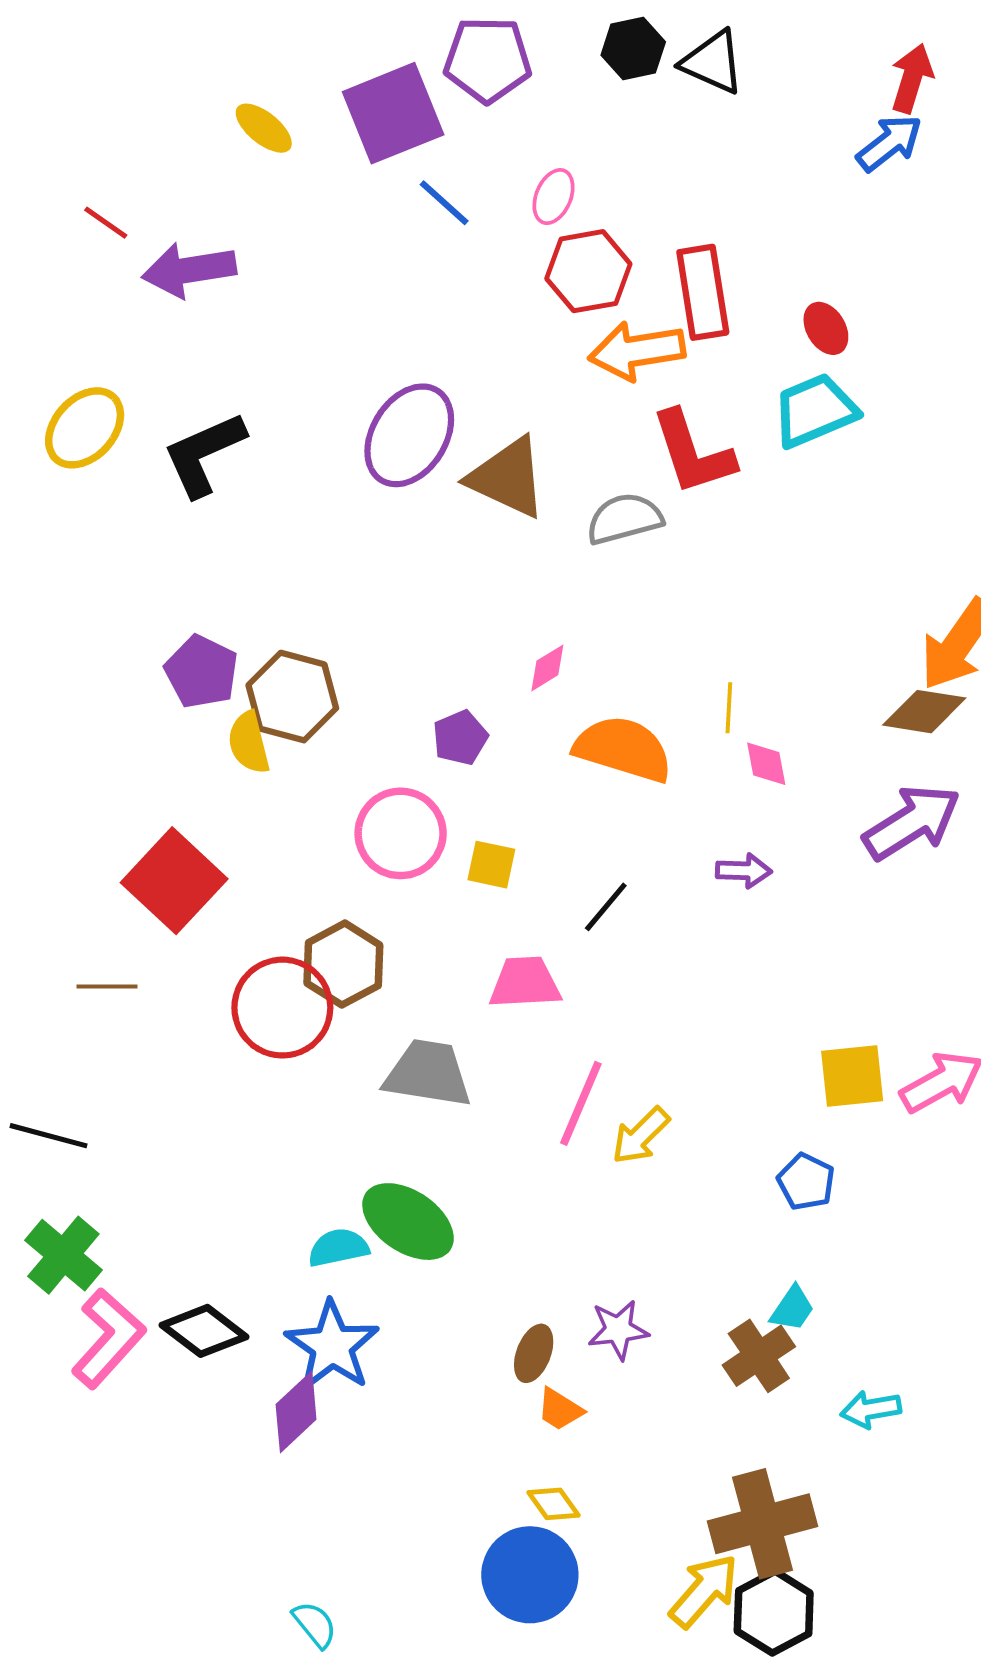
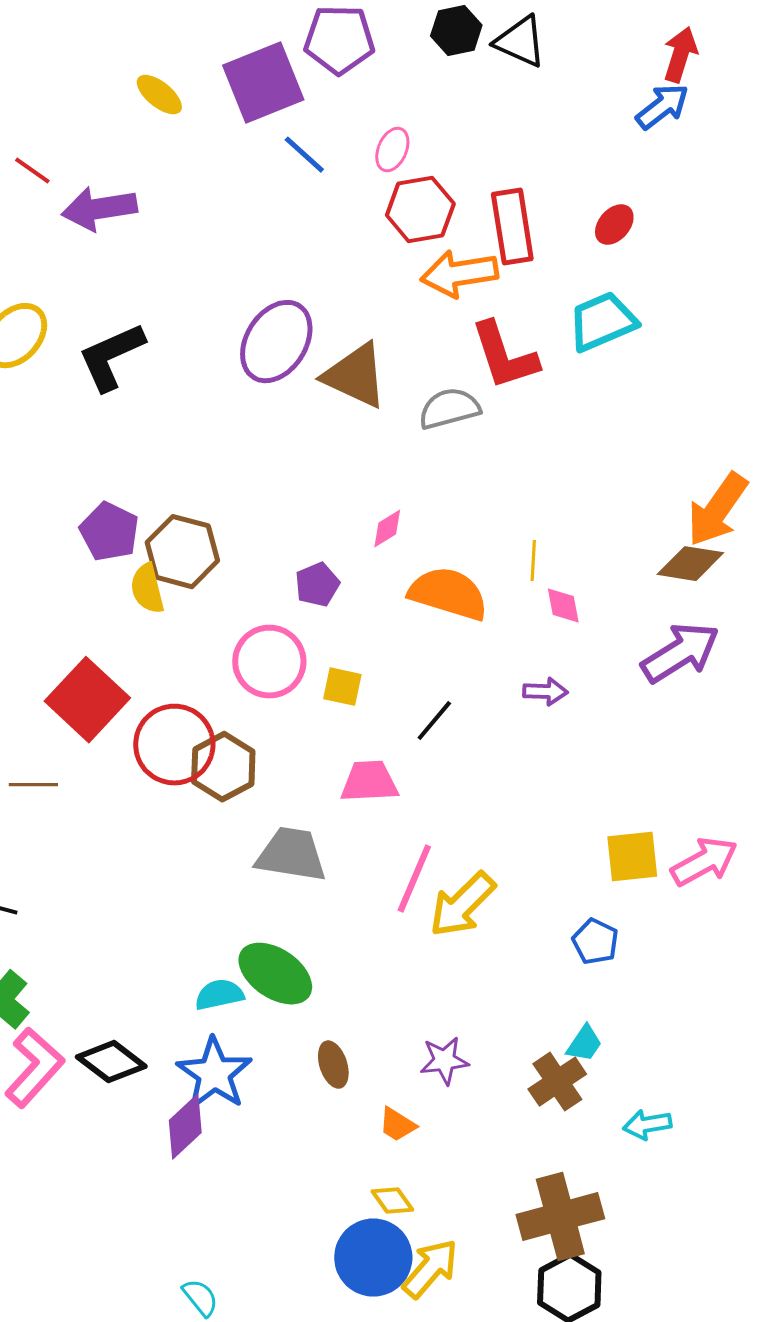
red ellipse: (826, 328) -> (614, 225), moved, turned 72
red circle: (282, 1008) -> (174, 745), moved
yellow arrow: (641, 1136) -> (462, 905), size x1.4
brown ellipse: (534, 1353) -> (333, 1065), moved, turned -39
yellow arrow: (704, 1591) -> (430, 1269), moved

